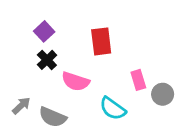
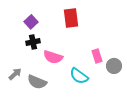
red rectangle: (101, 41) -> (71, 18), moved
black cross: (47, 60) -> (33, 42), turned 32

